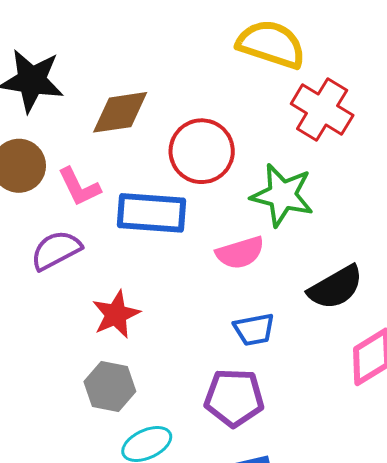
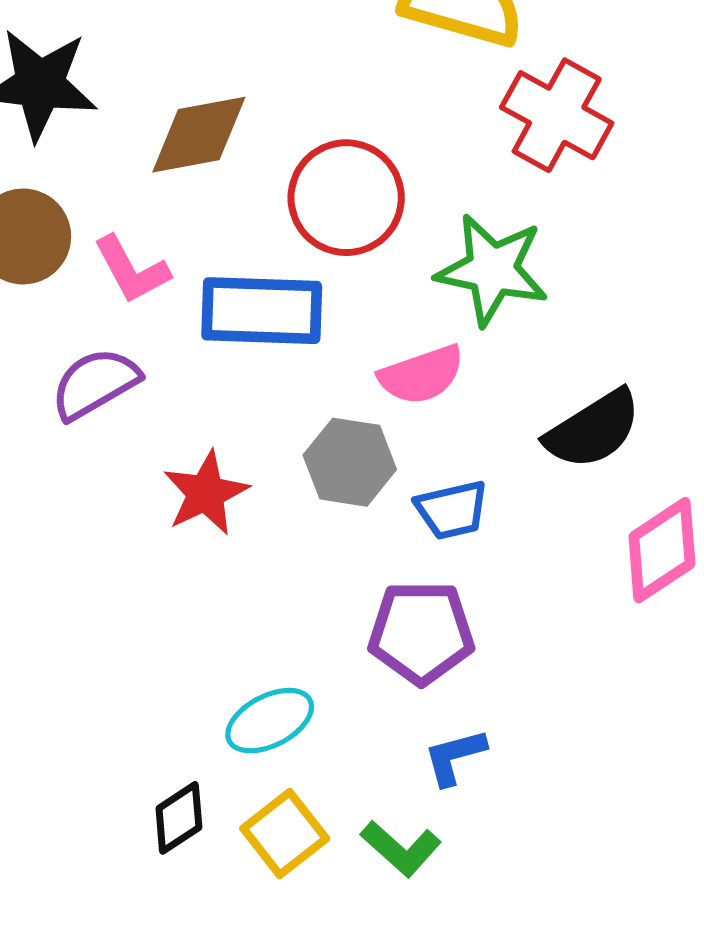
gray hexagon: (110, 387) -> (350, 462), moved

